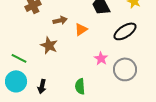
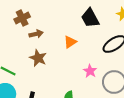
brown arrow: (60, 20) -> (36, 34), moved

